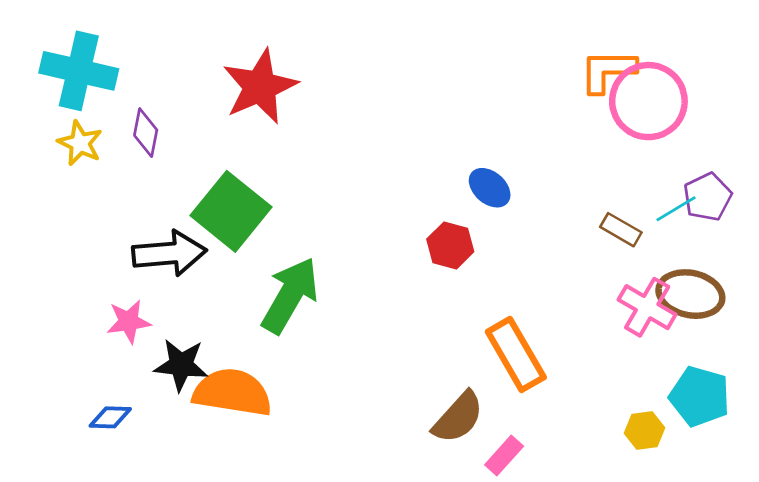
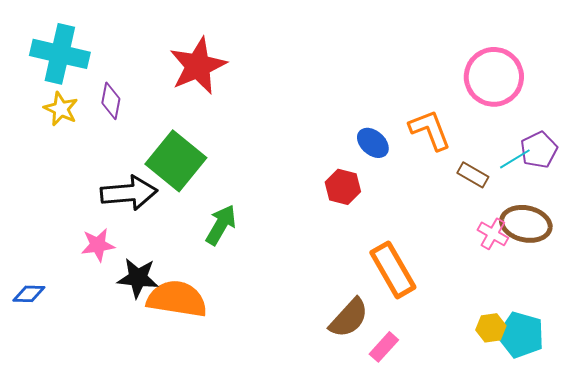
orange L-shape: (608, 71) -> (430, 130), moved, turned 69
green arrow: (290, 295) -> (221, 225), size x0.7
pink cross: (647, 307) -> (493, 234), size x0.7
cyan pentagon: (700, 396) -> (521, 335), moved
blue diamond: (110, 417) -> (29, 294), moved

